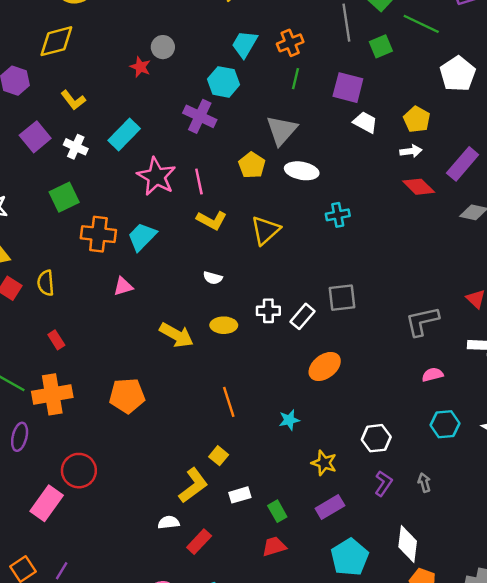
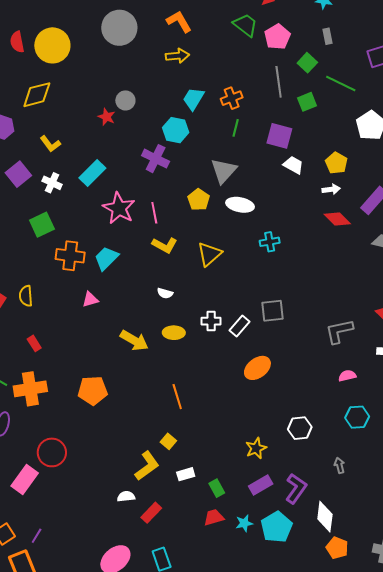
cyan star: (289, 420) -> (244, 523), moved
yellow star: (324, 463) -> (256, 448), turned 30
purple L-shape: (383, 483) -> (296, 489), moved, size x1.4

